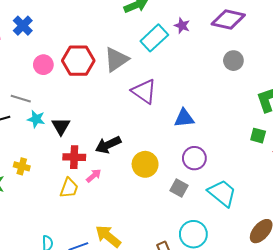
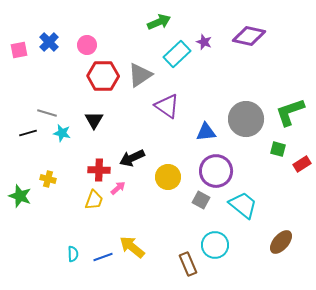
gray circle: (233, 61) -> (246, 119), moved, size x1.8
pink circle: (43, 65) -> (87, 45), moved
black triangle: (61, 126) -> (94, 120), moved
purple circle: (194, 158) -> (216, 171), size x1.4

